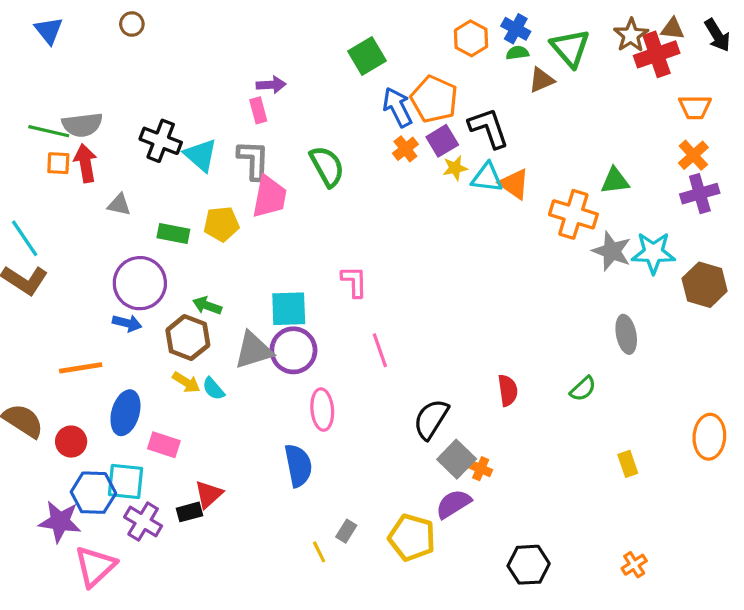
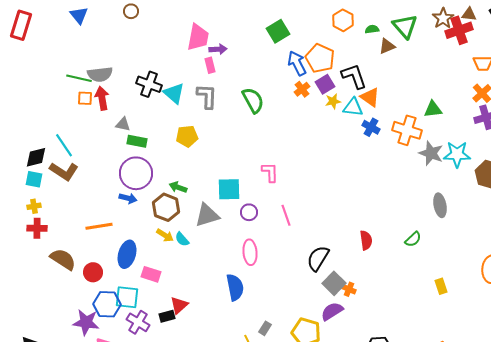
blue cross: (516, 29) -> (371, 127), moved
orange triangle: (514, 184) -> (370, 97), moved
pink trapezoid: (269, 197) -> (198, 37), moved
green rectangle: (173, 234) -> (137, 141), moved
purple circle: (293, 350) -> (249, 212), moved, size x0.6

